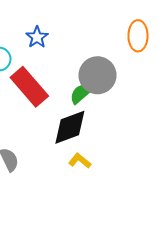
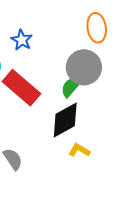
orange ellipse: (138, 36) -> (97, 28), moved

